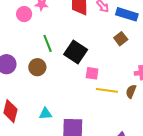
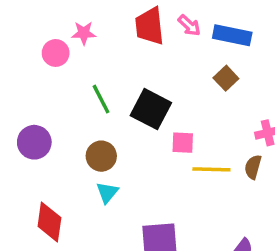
brown circle: (37, 67) -> (101, 156), moved
cyan triangle: (45, 114) -> (107, 192), moved, turned -40

